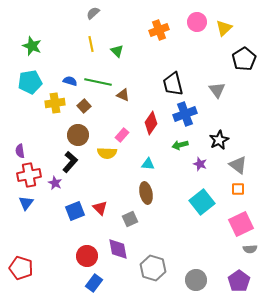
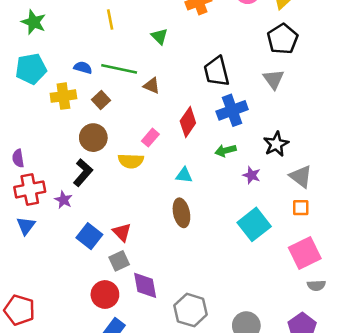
green triangle: (117, 51) -> (159, 36), moved
black pentagon: (244, 59) -> (283, 39), moved
blue square: (75, 211) -> (89, 236), turned -30
gray square: (130, 219) -> (119, 261), moved

